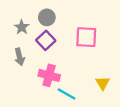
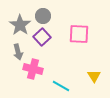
gray star: (22, 27) -> (20, 25), size x1.5
pink cross: (49, 75) -> (33, 69), moved

